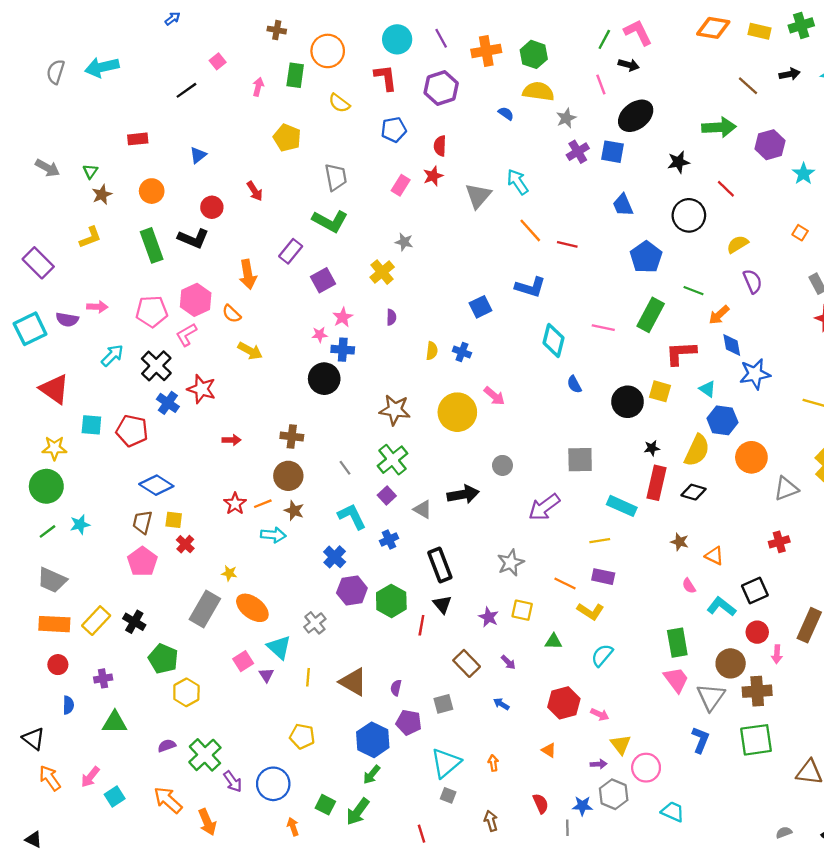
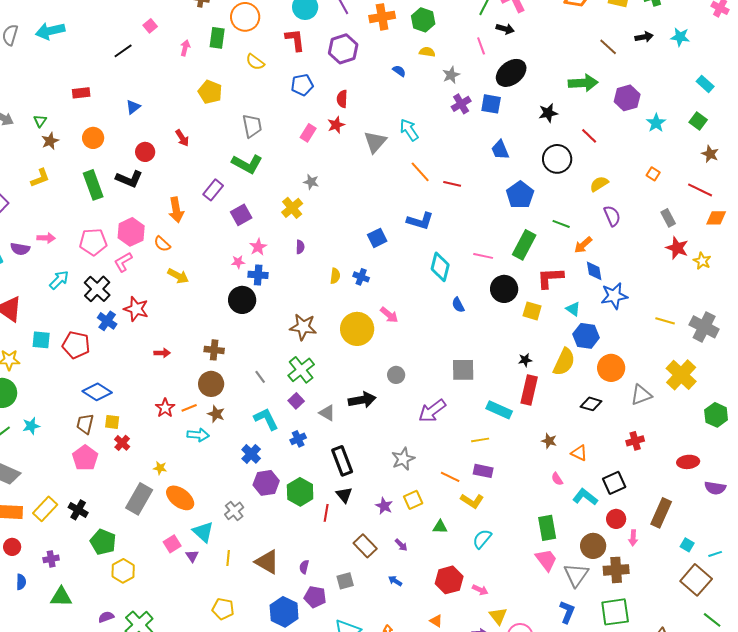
yellow semicircle: (538, 91) -> (427, 52), size x0.6
black circle: (628, 402) -> (504, 289), moved
black diamond: (694, 492) -> (591, 404), moved
yellow square: (522, 610) -> (413, 500), turned -36

